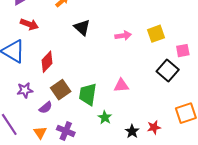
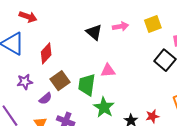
black triangle: (82, 27) -> (94, 32), moved
pink triangle: (121, 85) -> (108, 71), moved
green star: (105, 117) -> (104, 107), size x1.5

